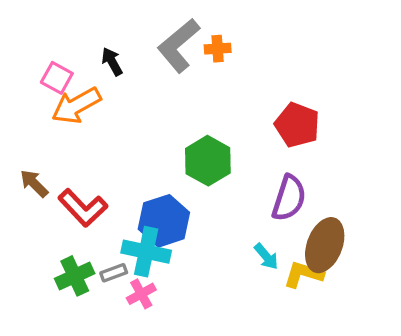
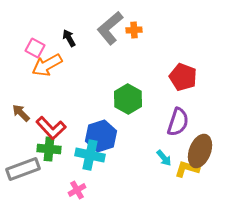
gray rectangle: (114, 273) -> (23, 169), moved, size x2.0
green cross: (75, 276) -> (49, 149), moved, turned 30
pink cross: (141, 294) -> (77, 190), moved

